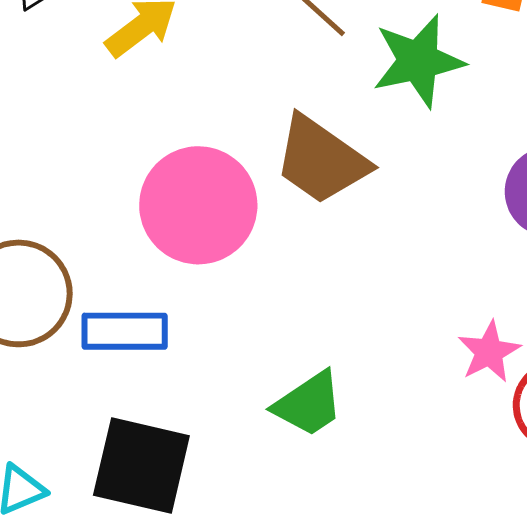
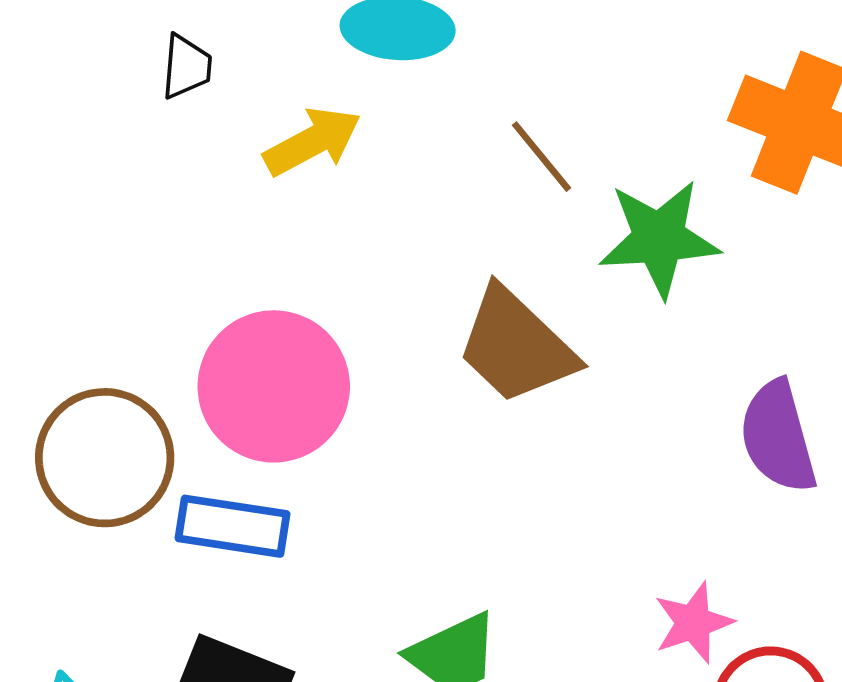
pink circle: (198, 205) -> (274, 386), moved

